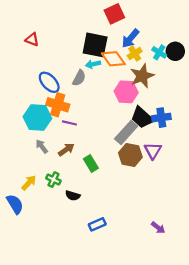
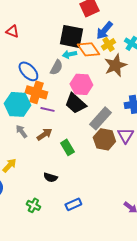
pink hexagon: (126, 92) -> (81, 84), moved
black trapezoid: (142, 118) -> (75, 103), moved
green cross: (53, 180) -> (33, 205), moved

